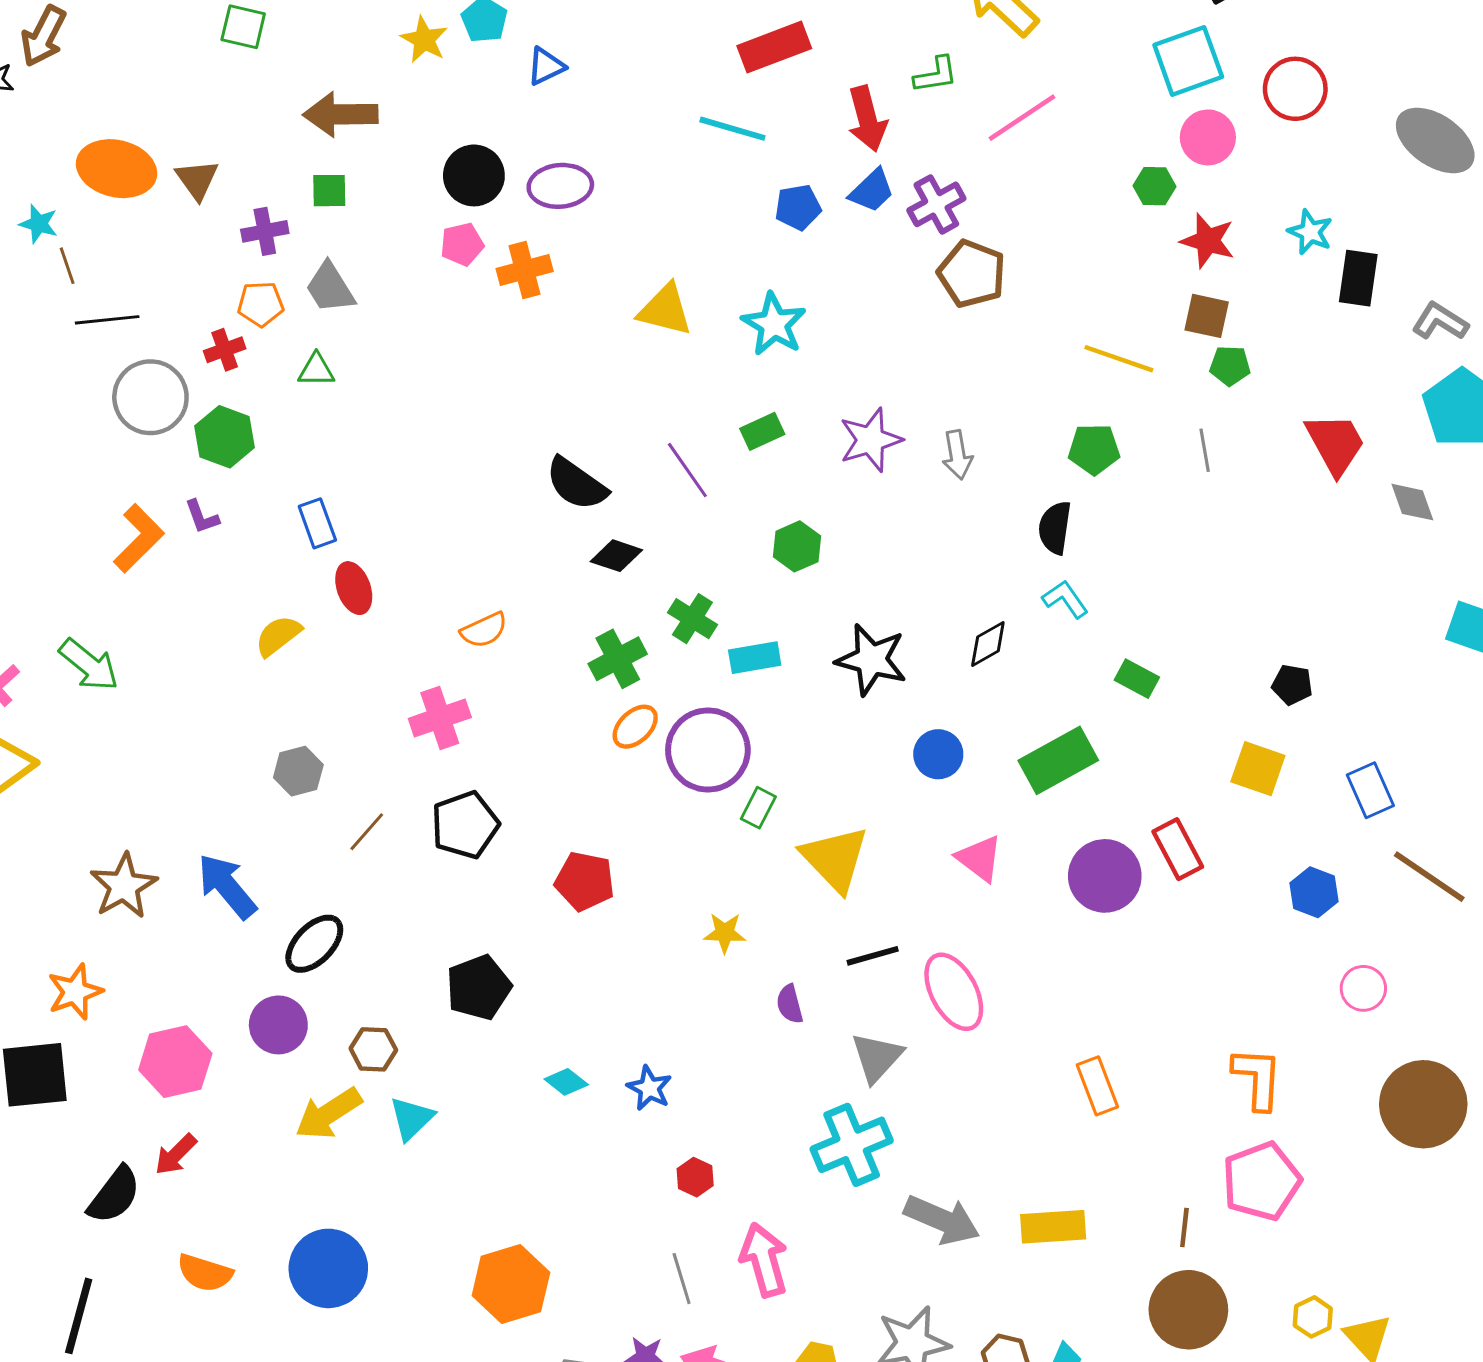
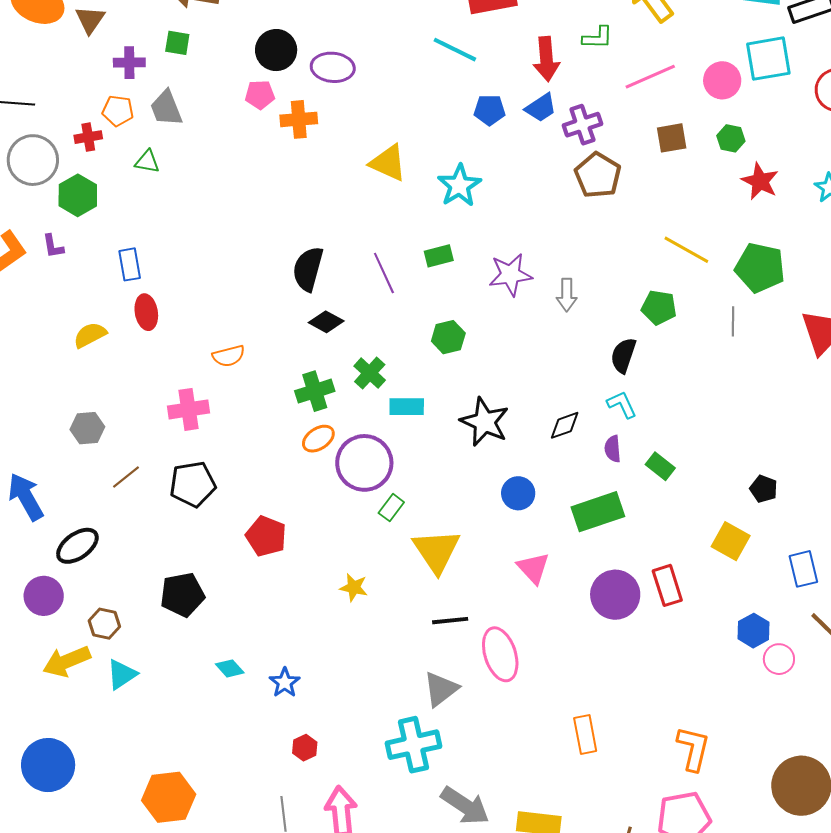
pink circle: (1208, 137) -> (722, 80), moved
brown square: (1207, 316) -> (672, 138), moved, turned -32
green pentagon: (1230, 366) -> (760, 268), size x1.8
black semicircle: (576, 484) -> (308, 269), turned 60
pink circle: (1363, 988) -> (779, 659), moved
purple semicircle: (790, 1004) -> (613, 449), moved

